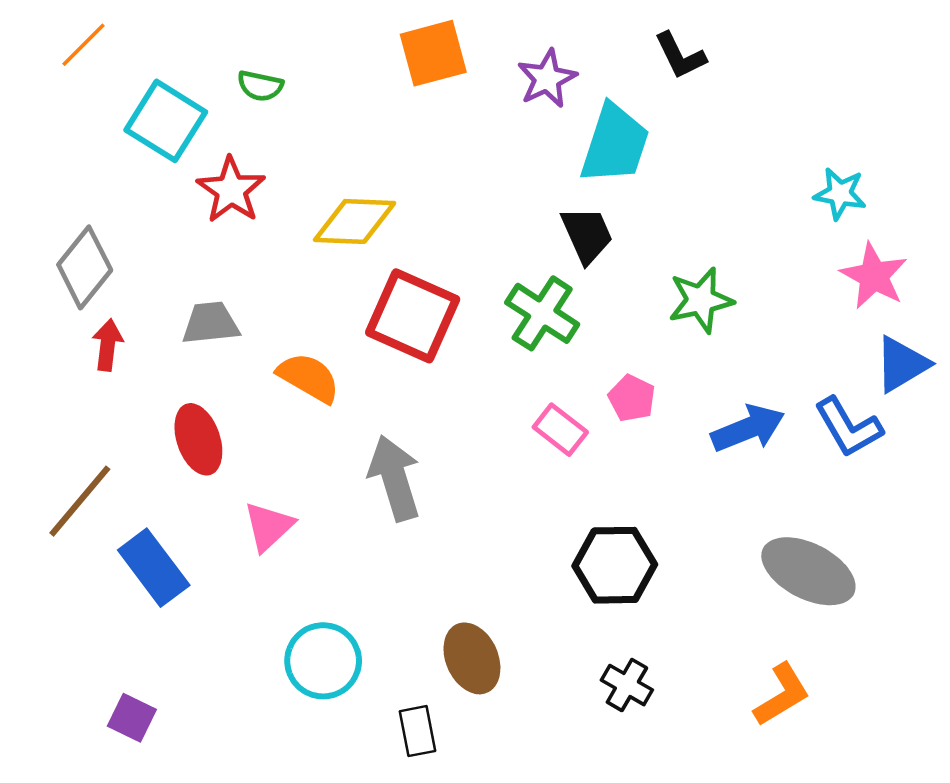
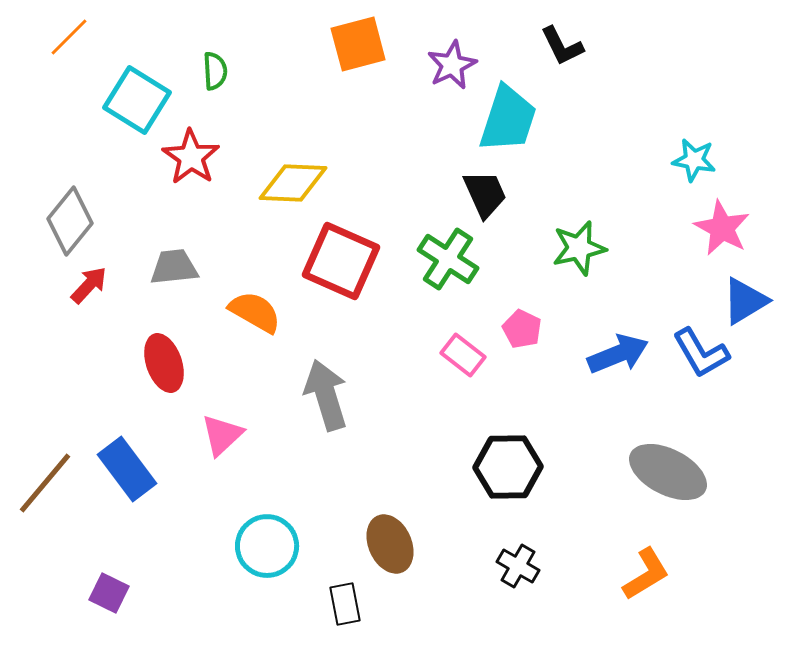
green semicircle: (260, 86) -> (215, 71), turned -105
red arrow: (108, 345) -> (89, 285), turned 36
brown line: (80, 501) -> (45, 483), moved

